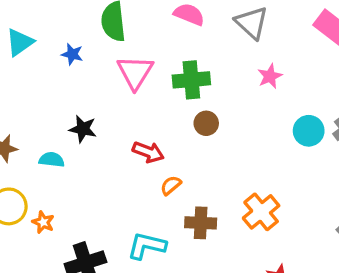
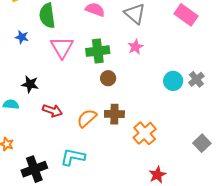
pink star: (270, 76) -> (135, 47), moved
red arrow: (148, 152) -> (52, 111), moved
orange semicircle: (171, 185) -> (87, 118), size x1.5
brown cross: (201, 223) -> (114, 114), moved

